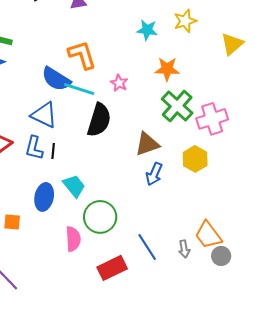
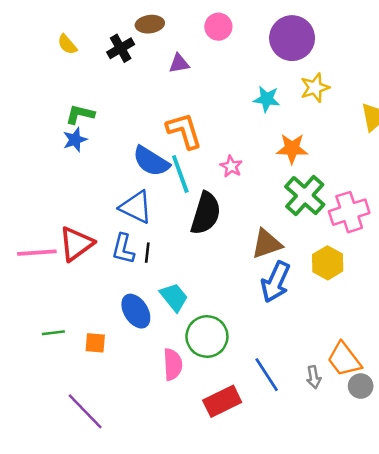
cyan line: (79, 89) -> (180, 174), turned 52
blue arrow: (154, 174) -> (276, 282), size x1.4
blue ellipse: (44, 197) -> (136, 311), turned -44

